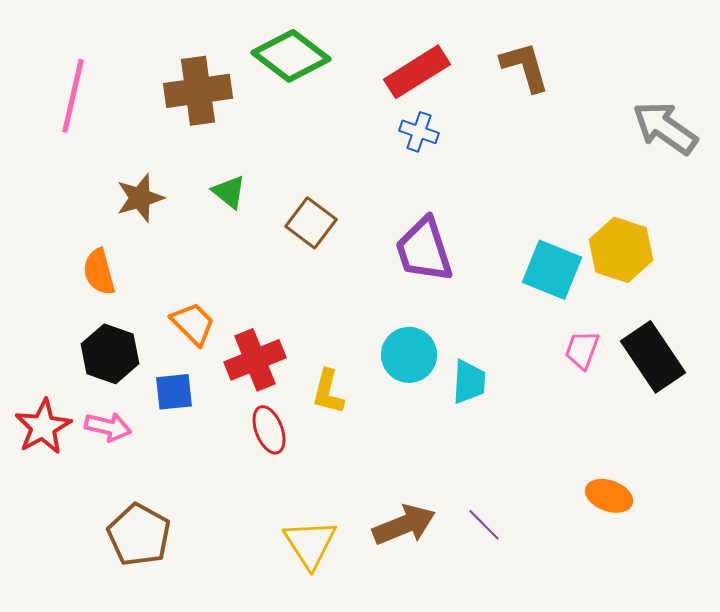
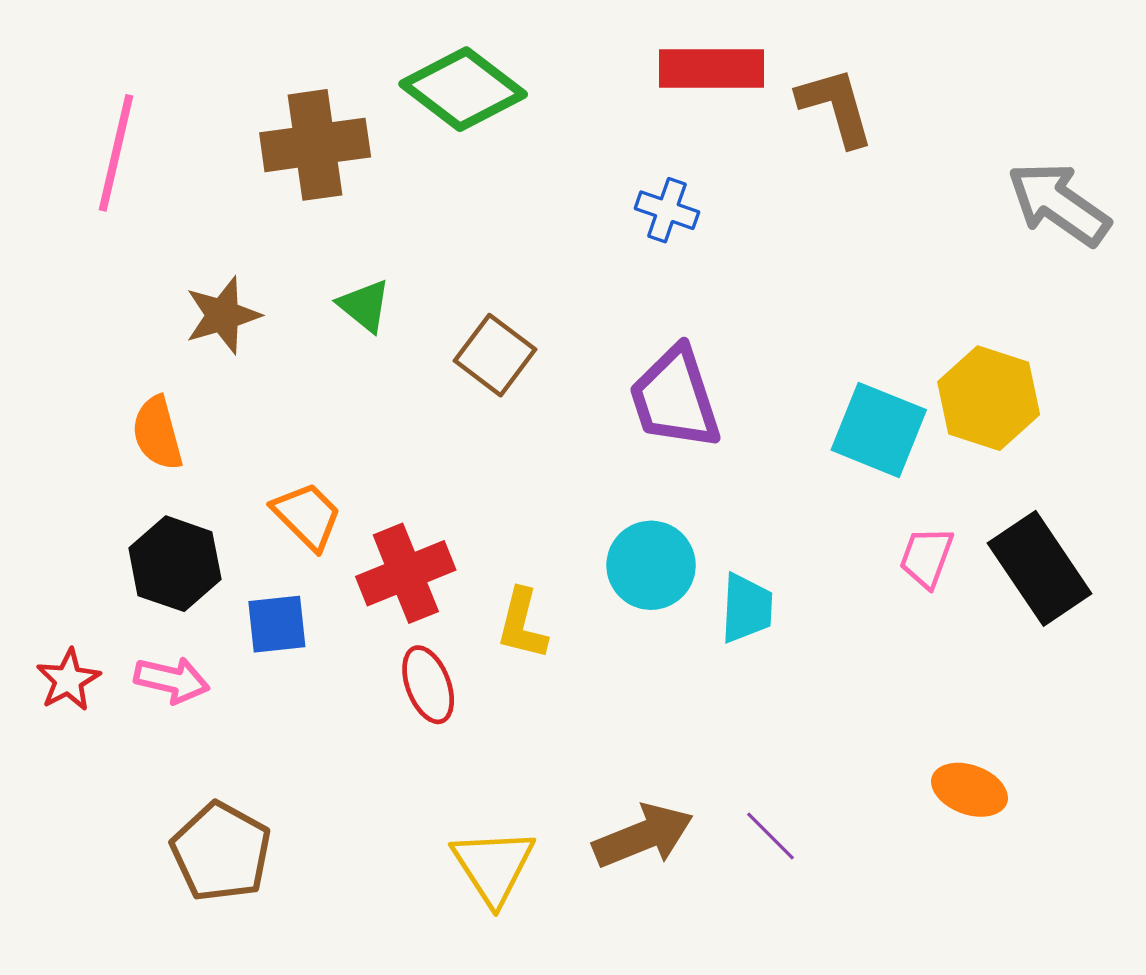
red rectangle: (417, 72) -> (712, 68), moved, turned 32
red star: (43, 427) -> (68, 680), size x0.7

